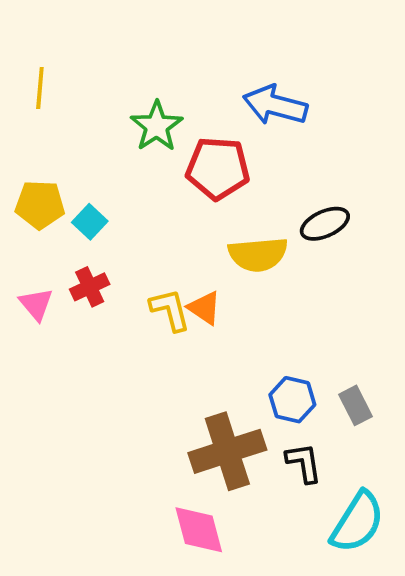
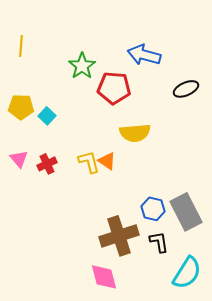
black ellipse: (325, 224) -> (186, 89), moved
red cross: (90, 287) -> (47, 164), moved
gray rectangle: (355, 405) -> (186, 212), size x1.8

